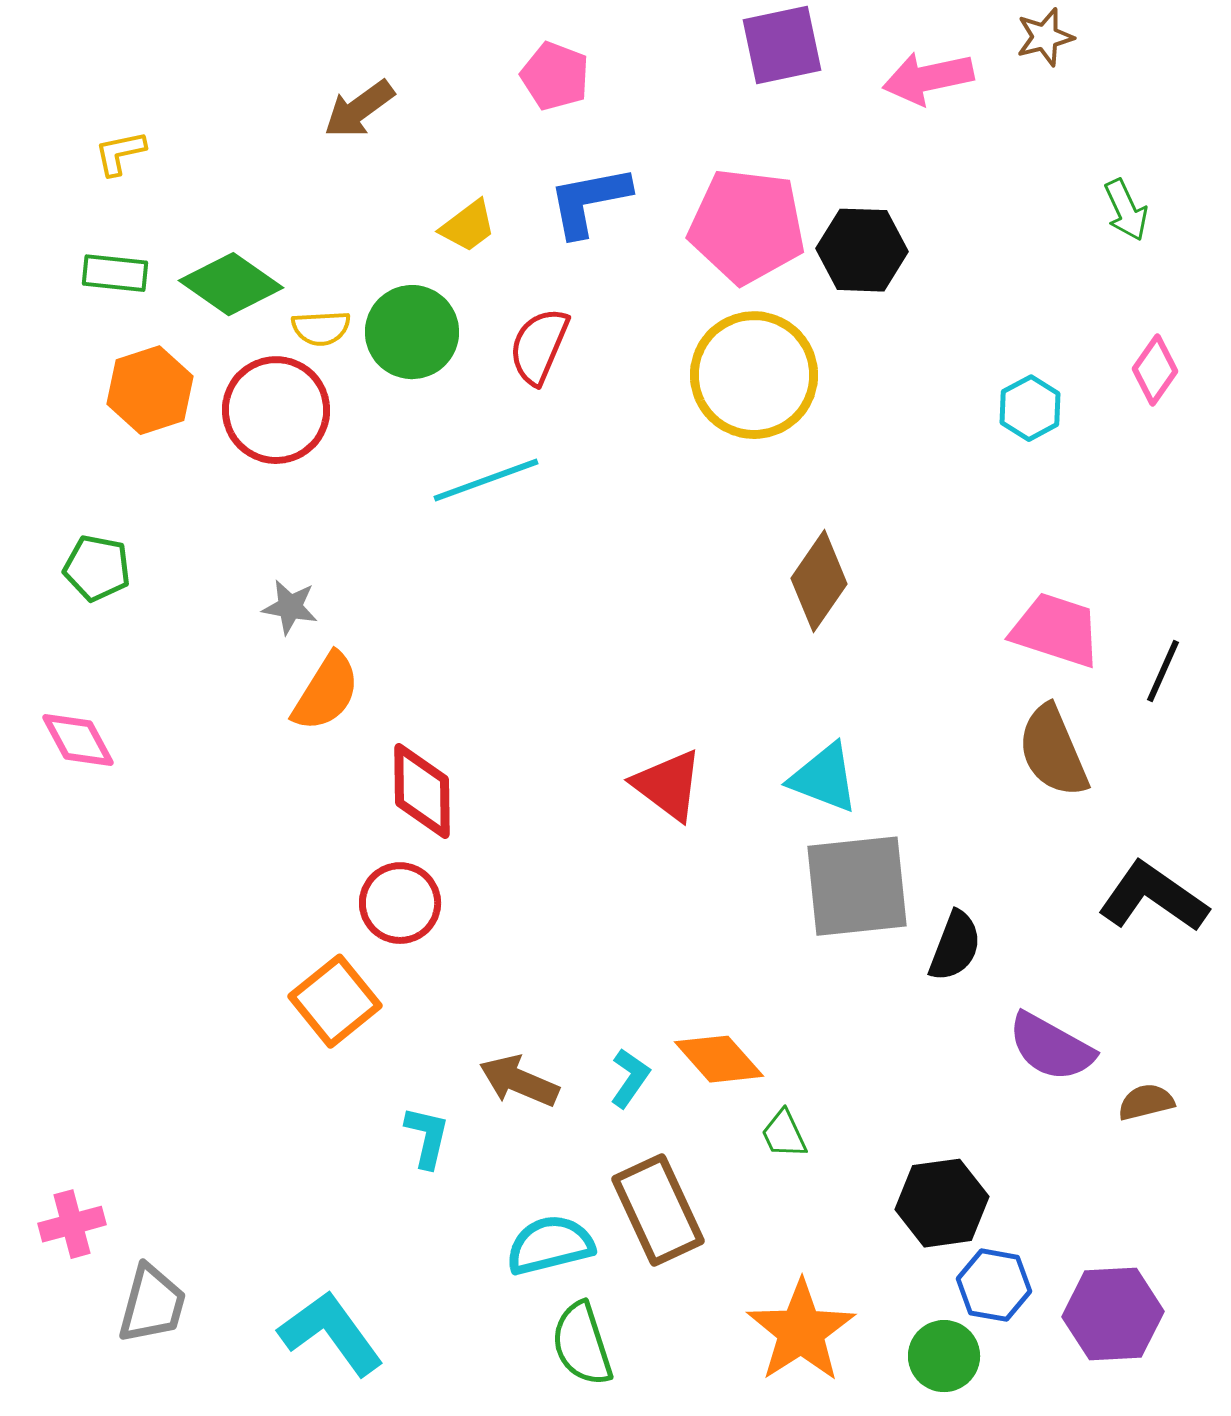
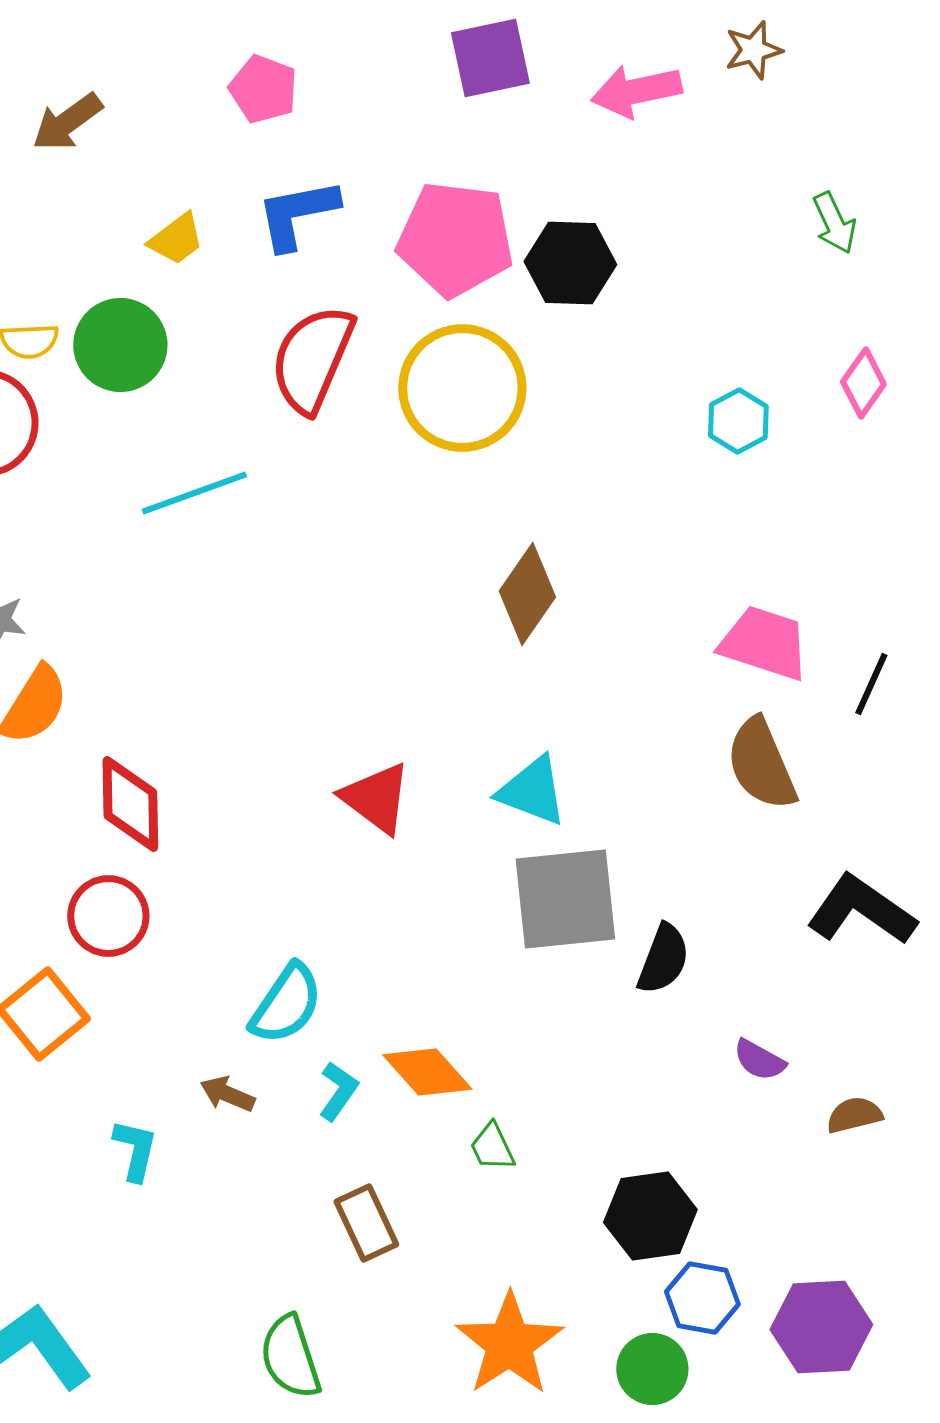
red semicircle: (539, 346) -> (312, 359), moved, size x1.4
purple semicircle: (1051, 1047) -> (759, 1060), size x0.6
brown arrow: (519, 1081) -> (227, 1094), size x0.7
brown rectangle: (658, 1210) -> (366, 1223), size x0.7
cyan semicircle: (550, 1245) -> (286, 1004), moved, turned 138

